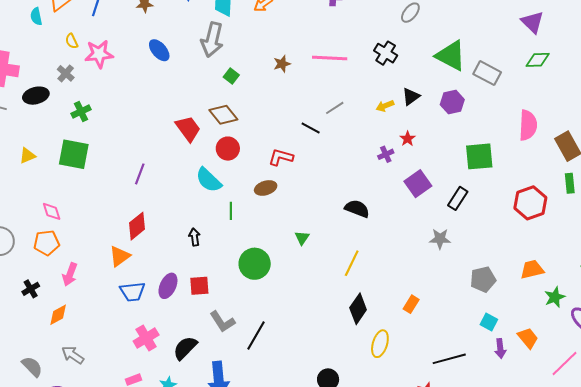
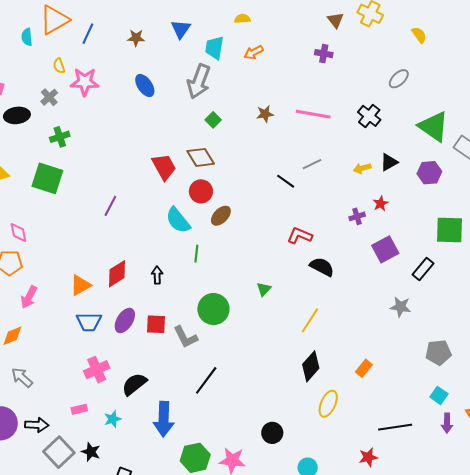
red L-shape: (281, 157) -> (300, 236), moved
brown ellipse: (266, 188) -> (221, 216), moved, turned -35
red diamond: (137, 226) -> (117, 274), moved
gray L-shape: (222, 322) -> (186, 337), moved

